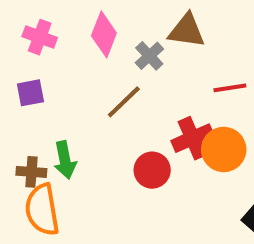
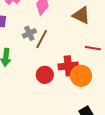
gray cross: (149, 56) -> (29, 33), moved
brown line: (124, 102) -> (42, 39), turned -36

